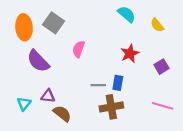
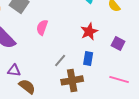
purple square: (161, 67) -> (118, 43), turned -32
blue rectangle: (118, 83) -> (88, 58), moved
gray line: (98, 85) -> (60, 60), turned -48

